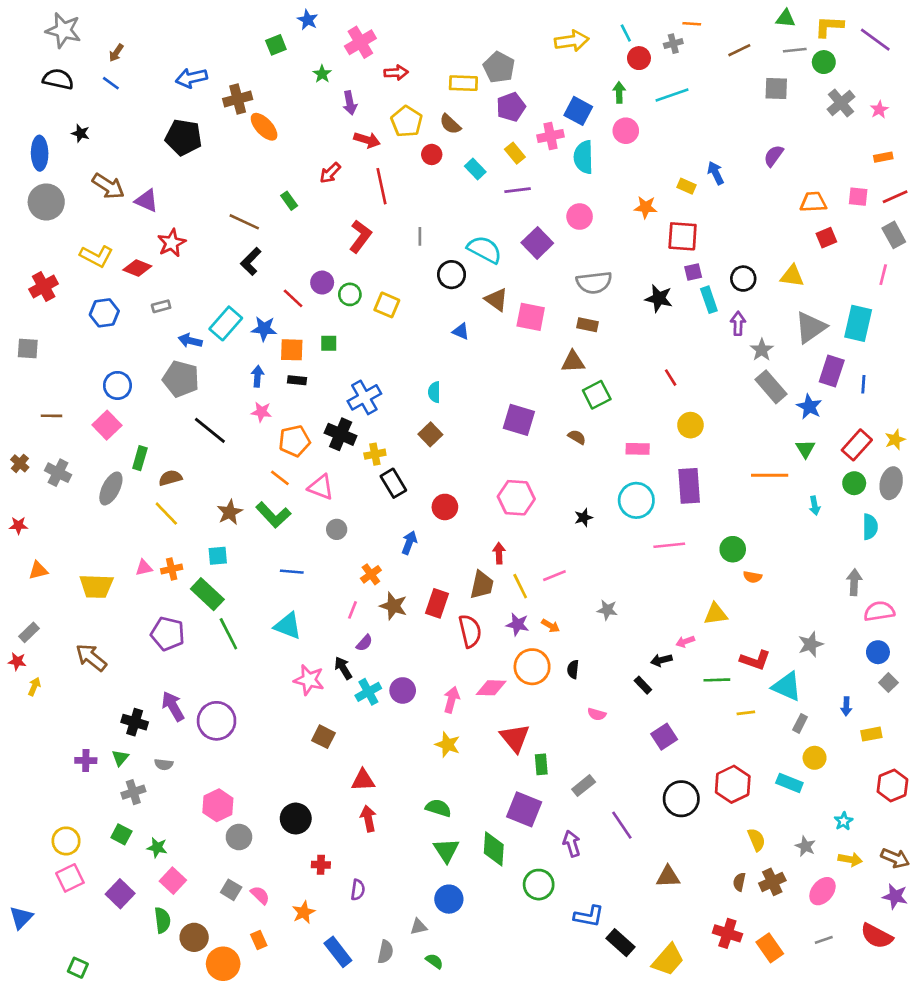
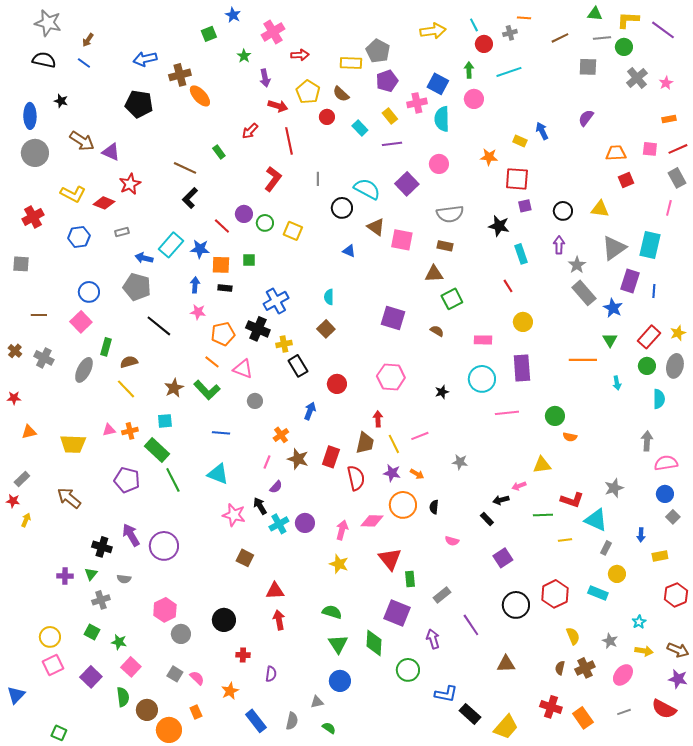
cyan rectangle: (709, 300) -> (521, 254), moved

